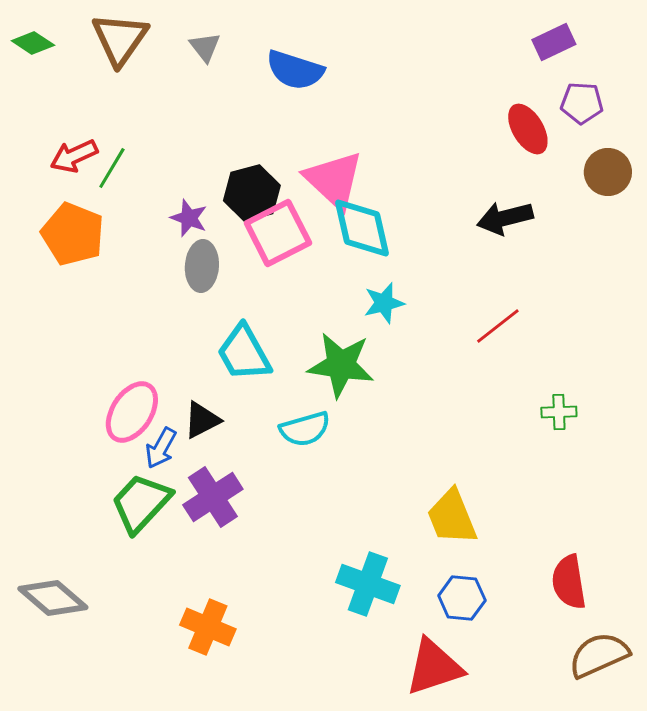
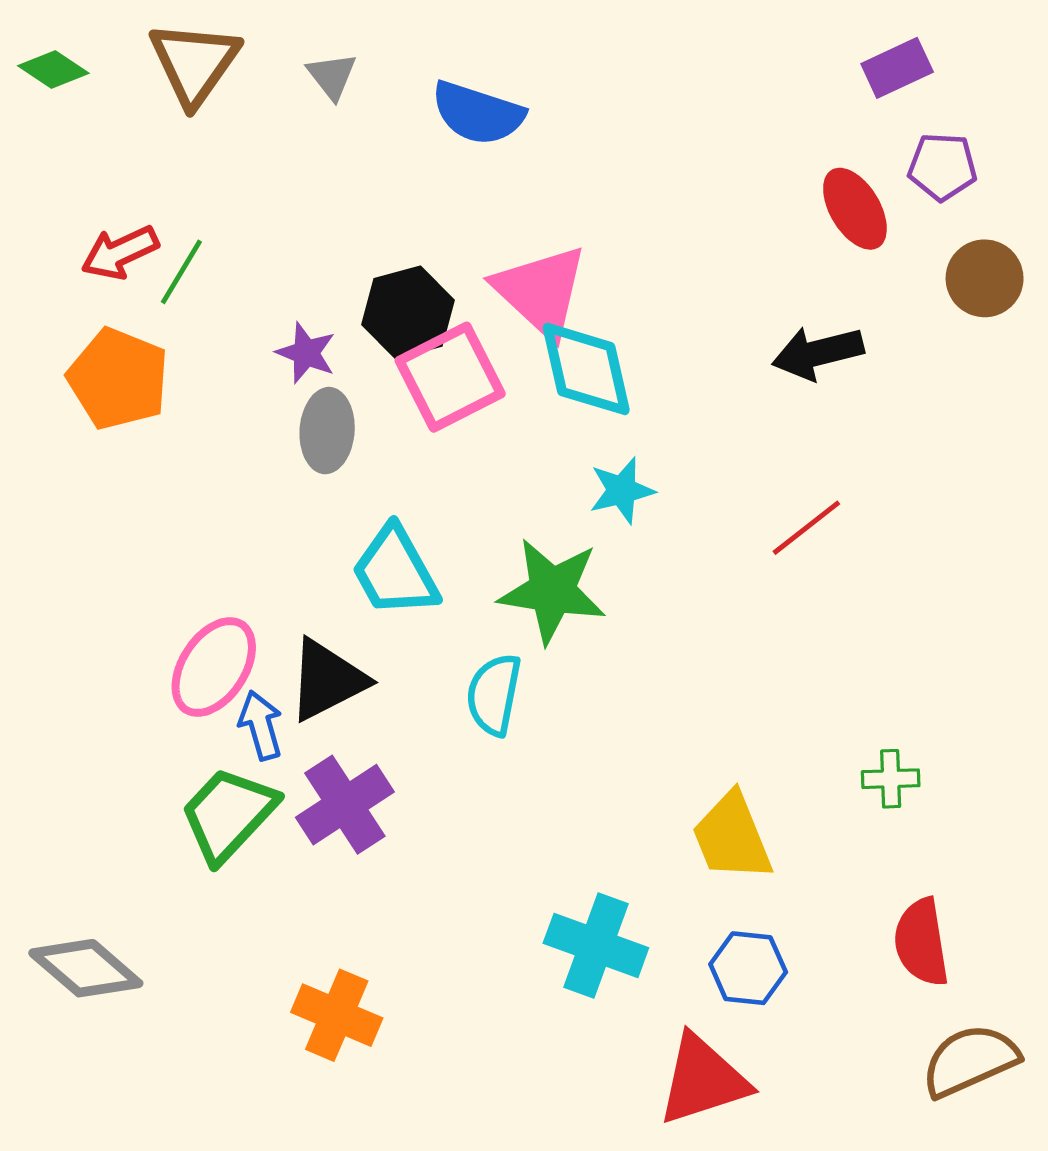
green cross: (559, 412) -> (891, 779), moved
black triangle: (202, 420) -> (327, 680), size x1.4
cyan semicircle: (305, 429) -> (494, 695), turned 117
blue arrow: (161, 448) -> (261, 725), turned 135

